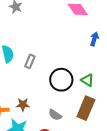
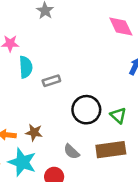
gray rectangle: (30, 61) -> (51, 81), turned 40
brown rectangle: (86, 108) -> (111, 150), turned 50

